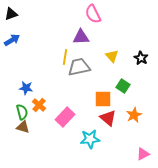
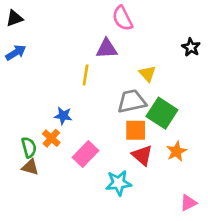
black star: (141, 58) -> (191, 47), moved
gray trapezoid: (79, 67) -> (132, 101), moved
green square: (123, 86) -> (162, 113), size x1.6
blue star: (26, 88) -> (63, 116), moved

